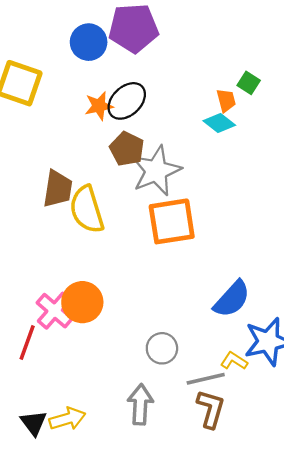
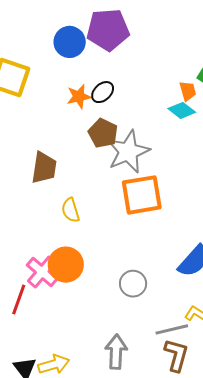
black ellipse: (127, 101) -> (103, 92), size x0.7
yellow semicircle: (87, 209) -> (71, 210), moved, size x0.6
gray circle: (162, 348) -> (133, 284), moved

